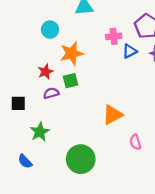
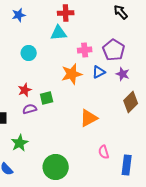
pink cross: (114, 36) -> (85, 50), moved
orange star: (72, 53) -> (72, 74), moved
orange triangle: (113, 115) -> (89, 118), moved

